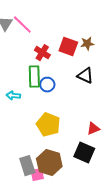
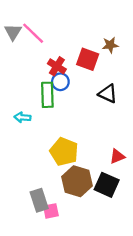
brown star: (87, 44) -> (110, 45), moved
blue circle: (47, 85) -> (60, 82), moved
brown hexagon: (49, 163) -> (77, 181), moved

